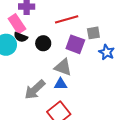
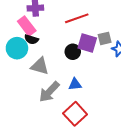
gray square: (93, 33) -> (105, 38), moved
black circle: (43, 43) -> (73, 52), moved
gray triangle: (63, 67) -> (40, 66), moved

